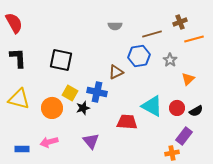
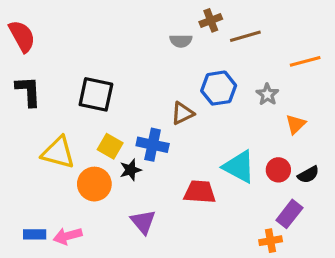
brown cross: (180, 22) -> (211, 20), moved
brown line: (152, 34) -> (245, 36), moved
yellow triangle: (19, 99) -> (58, 153), moved
orange circle: (52, 108) -> (94, 184), moved
pink arrow: (49, 142) -> (68, 236), moved

